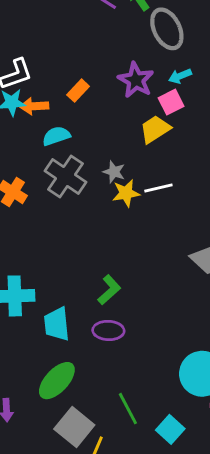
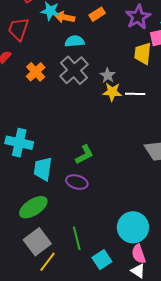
yellow trapezoid: (155, 129) -> (143, 53), turned -65

